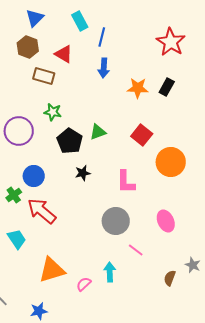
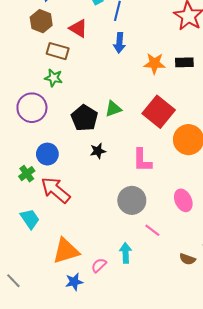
black rectangle: (167, 87) -> (184, 62), turned 60
green star: (53, 112) -> (54, 78), moved
red square: (142, 135) -> (159, 112), size x1.4
brown semicircle: (170, 278) -> (187, 259), turned -91
blue star: (39, 311) -> (74, 282), moved

